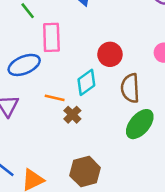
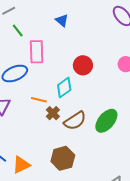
brown semicircle: (130, 88) -> (75, 121), moved, turned -120

